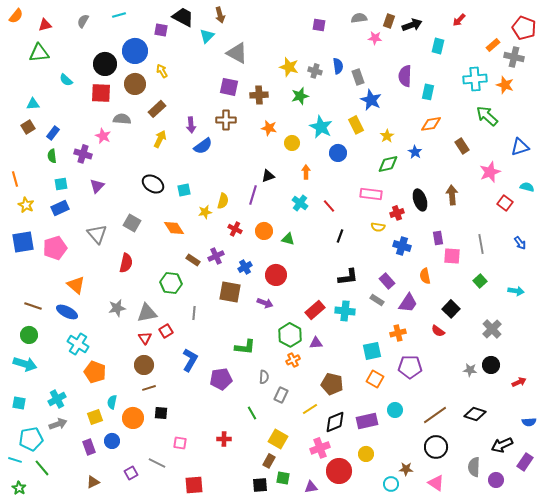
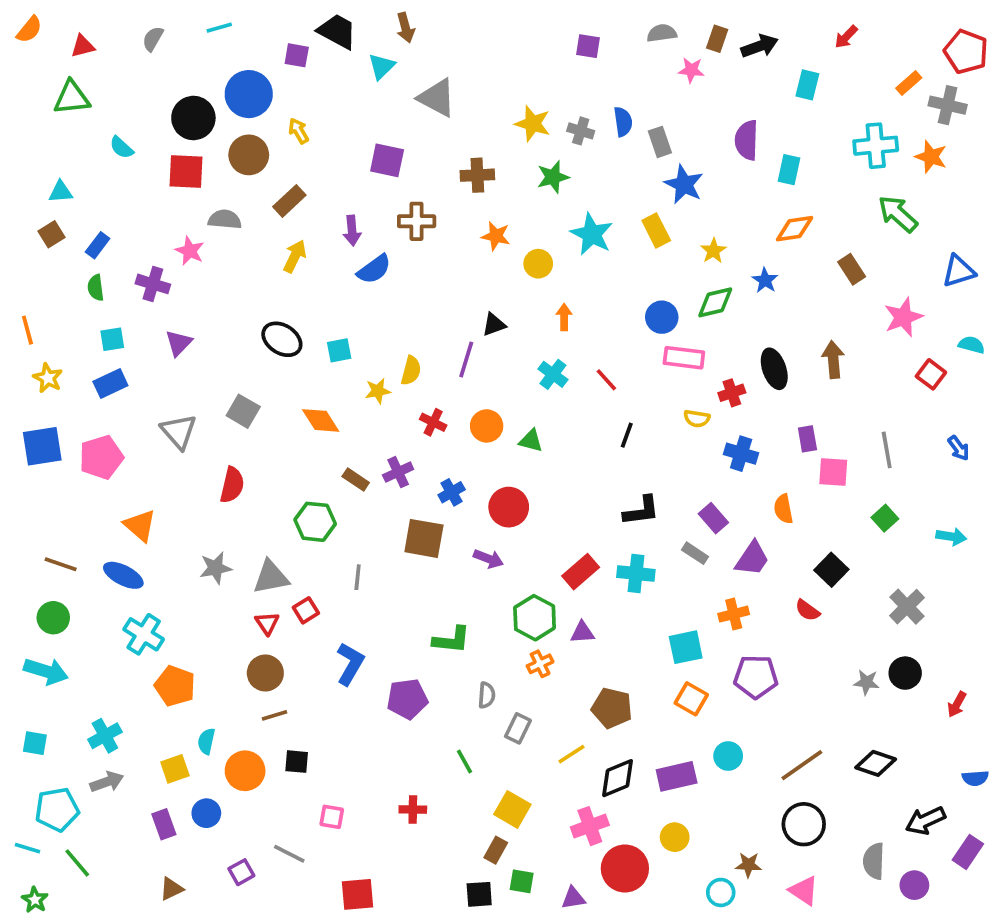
purple square: (229, 87) -> (387, 160), moved
blue circle: (338, 153) -> (662, 317), moved
red arrow: (519, 382) -> (957, 704), turned 144

